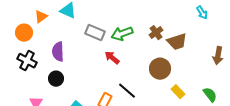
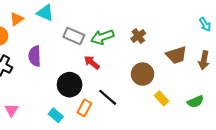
cyan arrow: (202, 13) -> (205, 24), moved
brown trapezoid: (177, 42) -> (176, 55), moved
black circle: (56, 79) -> (70, 85), moved, size x1.5
green semicircle: (210, 95) -> (195, 102), turned 105

